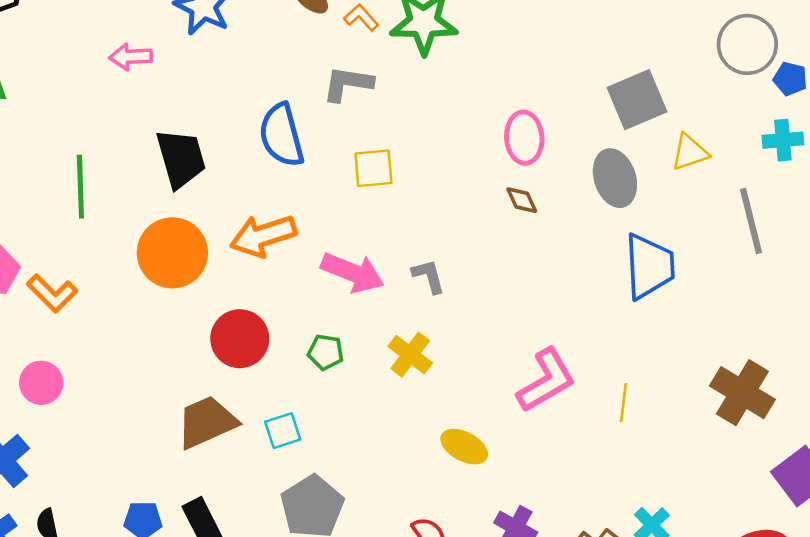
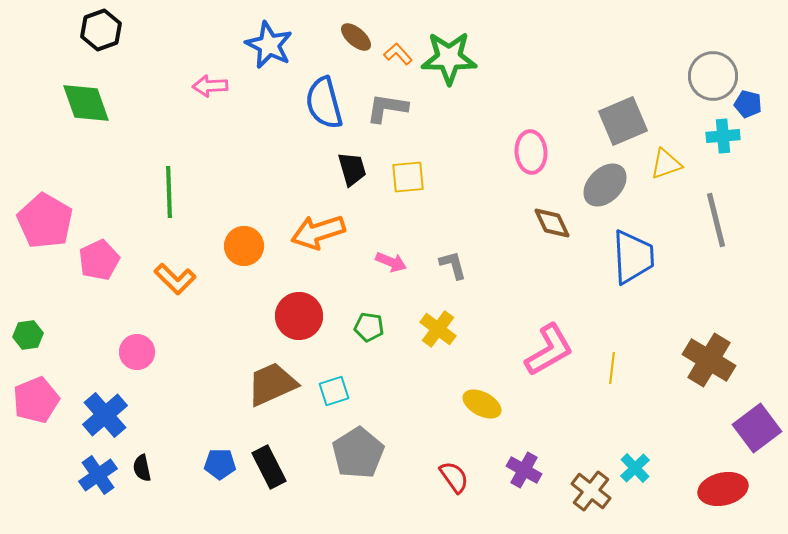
blue semicircle: (281, 135) -> (324, 103), moved
cyan cross: (783, 140) -> (723, 136), moved
black trapezoid: (181, 158) -> (352, 169), moved, size x0.7
gray ellipse: (615, 178) -> (605, 185), turned 63
brown diamond: (522, 200) -> (552, 223), moved, size x1.4
orange circle: (172, 253) -> (244, 246), size x0.7
pink arrow: (353, 272) -> (391, 262), size x0.6
orange L-shape: (52, 293) -> (175, 279), moved

